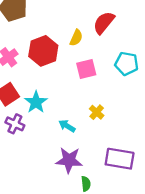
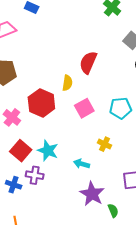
cyan pentagon: (127, 64) -> (121, 108), moved
purple star: (69, 160) -> (92, 194), turned -30

